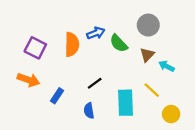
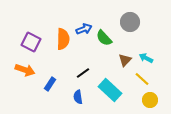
brown triangle: (147, 55) -> (125, 60), moved
yellow line: (152, 90) -> (142, 79), moved
cyan rectangle: (125, 103) -> (110, 90), turned -45

